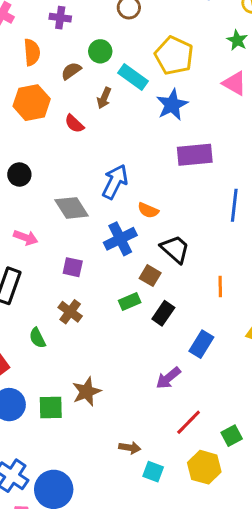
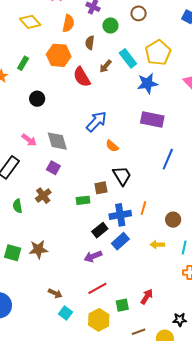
green circle: (100, 51) -> (110, 26), moved
brown semicircle: (71, 71) -> (90, 43), turned -64
red semicircle: (74, 124) -> (82, 77), size x1.5
gray diamond: (72, 208) -> (57, 141), moved
blue cross: (120, 239) -> (120, 215), moved
brown square: (150, 276) -> (101, 188), turned 32
black rectangle: (163, 313) -> (100, 230), moved

